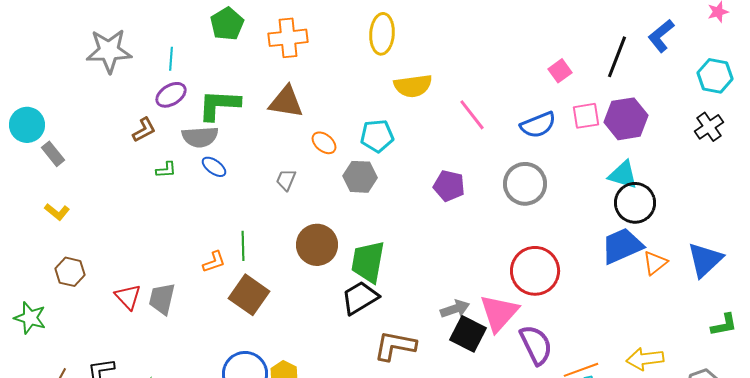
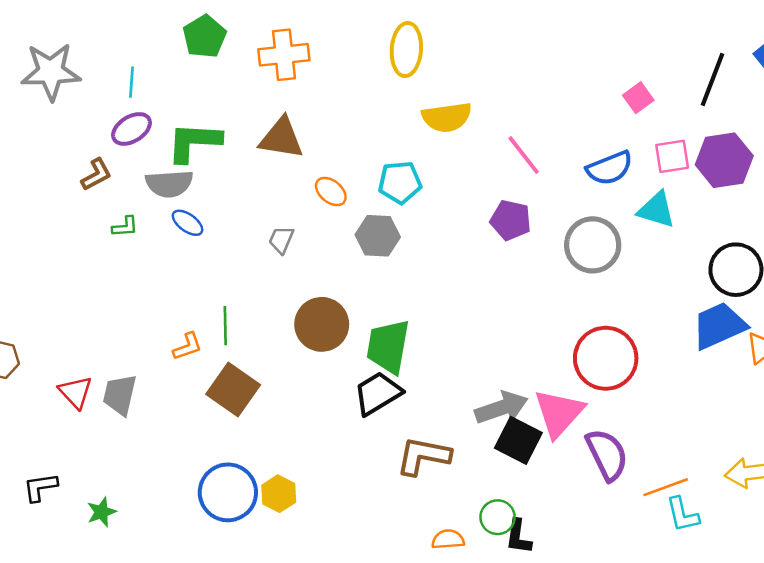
cyan triangle: (623, 175) -> (656, 210), moved
purple pentagon: (449, 186) -> (511, 220), moved
gray arrow: (455, 309) -> (501, 408), size x1.4

